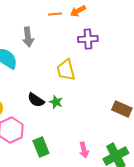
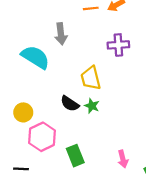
purple cross: (88, 39) -> (118, 45), moved
yellow trapezoid: (66, 70) -> (91, 78), moved

